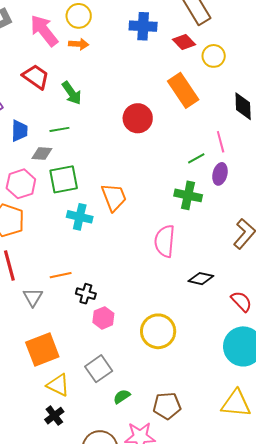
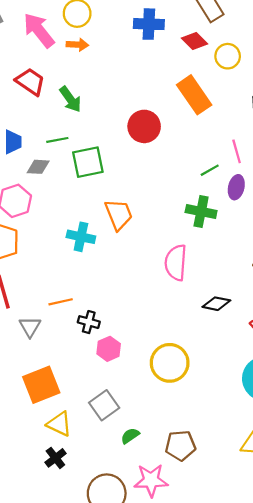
green square: (64, 179) -> (88, 162), moved

